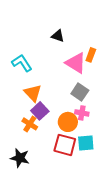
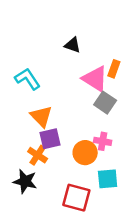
gray square: (80, 92) -> (105, 103), moved
purple square: (40, 111) -> (50, 139), turned 30
red square: (65, 145) -> (76, 198), moved
black star: (20, 158) -> (25, 181), moved

